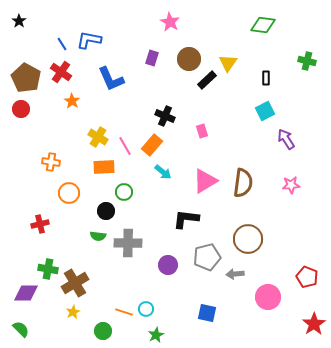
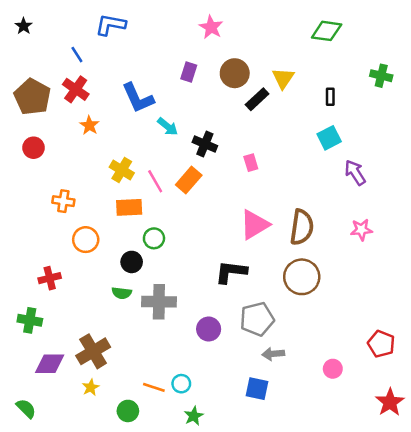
blue L-shape: (89, 40) -> (111, 25), moved
red circle: (21, 109) -> (34, 148), moved
cyan arrow: (163, 172) -> (168, 127), moved
brown circle: (248, 239) -> (302, 277), moved
green cross: (48, 269) -> (30, 320), moved
gray arrow: (235, 274) -> (273, 354), moved
purple diamond: (26, 293) -> (50, 364), moved
pink circle: (268, 297) -> (333, 369), size x0.6

